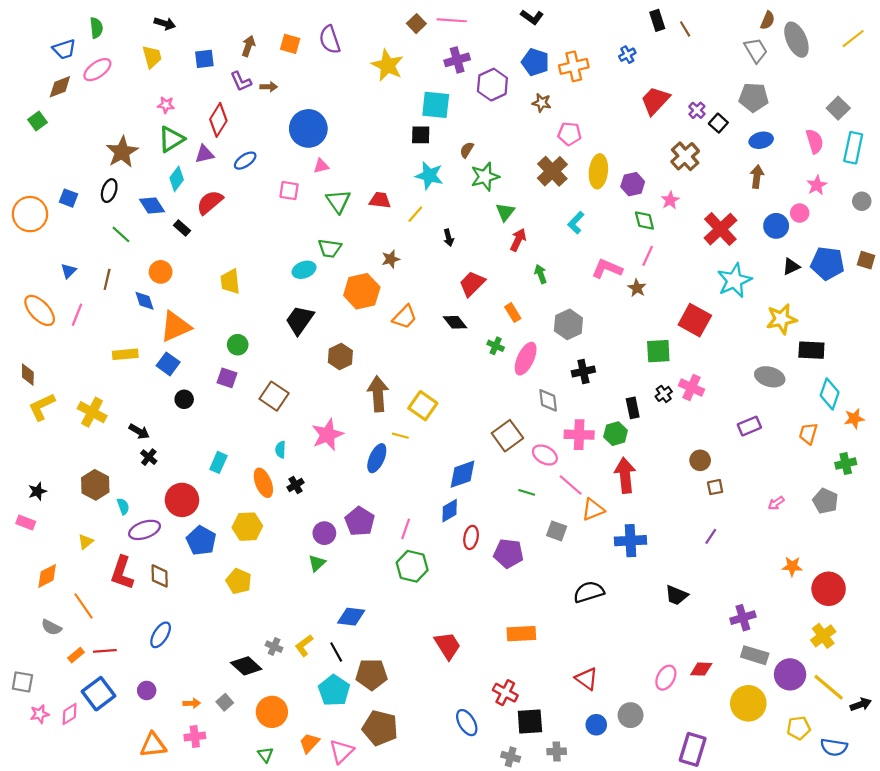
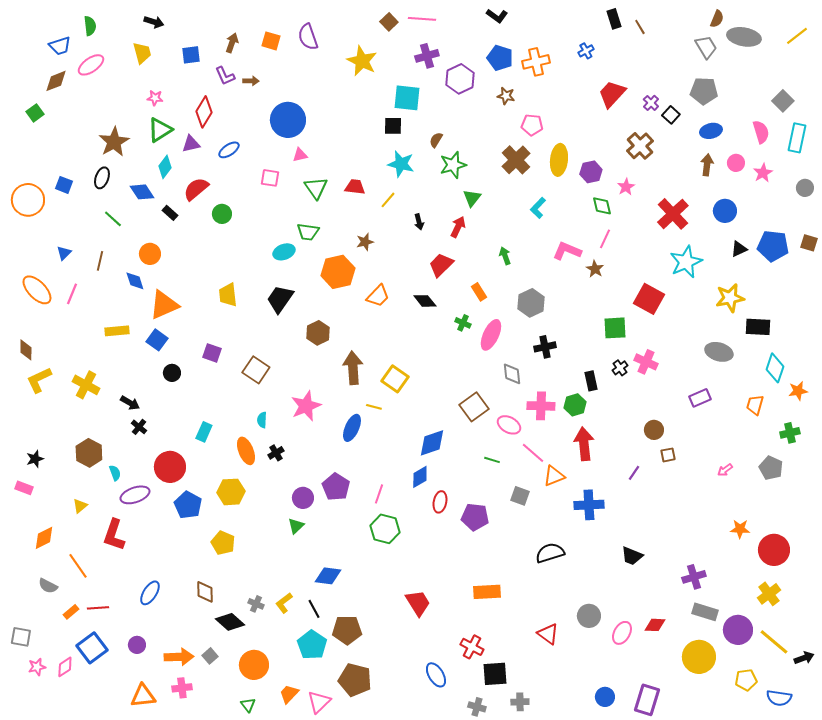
gray ellipse: (796, 40) -> (744, 37), turned -56
pink circle: (800, 213) -> (736, 163), moved
red arrow: (518, 240) -> (458, 227), moved
yellow trapezoid: (230, 282) -> (228, 295), moved
green circle: (238, 345) -> (222, 214), moved
purple line: (711, 536) -> (634, 473), moved
brown diamond: (160, 576) -> (205, 592), moved
orange arrow: (192, 703) -> (179, 657), size x1.8
gray circle: (631, 715) -> (589, 616), moved
blue circle: (596, 725) -> (605, 697), moved

